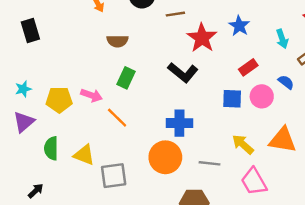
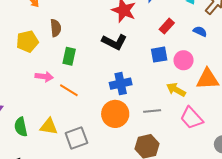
brown semicircle: (117, 41) -> (56, 28), turned -84
pink circle: (262, 96) -> (184, 60), moved
yellow pentagon: (59, 100) -> (27, 41), moved

